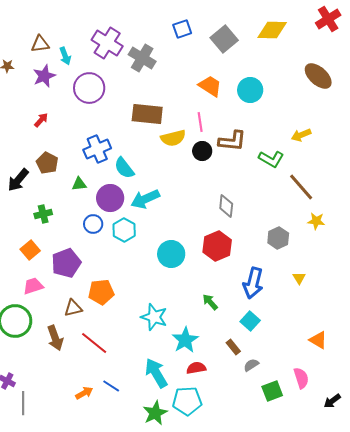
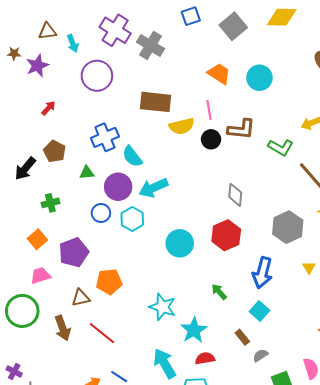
purple star: (44, 76) -> (37, 66), moved
gray hexagon: (278, 238) -> (288, 227), size x1.4

